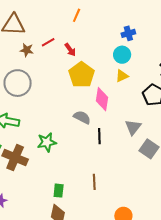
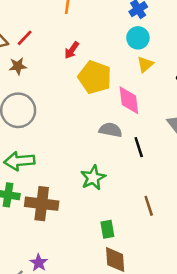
red line: (48, 42) -> (25, 38), moved
red arrow: (70, 50) -> (72, 50), turned 88
green star: (47, 142) -> (93, 178), moved

